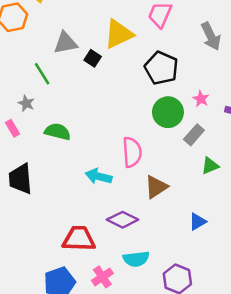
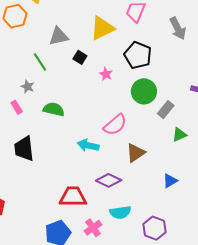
black square: (93, 58) -> (80, 57), moved
pink star: (201, 99) -> (106, 74), moved
pink semicircle: (132, 152) -> (115, 125), turned 55

